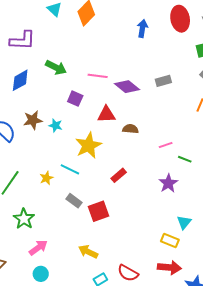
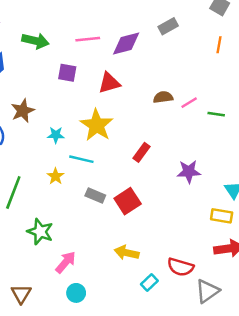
purple diamond: (127, 87) -> (126, 44), turned -40
cyan star: (56, 125) -> (56, 135), moved
brown semicircle: (130, 129) -> (163, 97), moved
purple star: (168, 183) -> (189, 172), moved, turned -30

